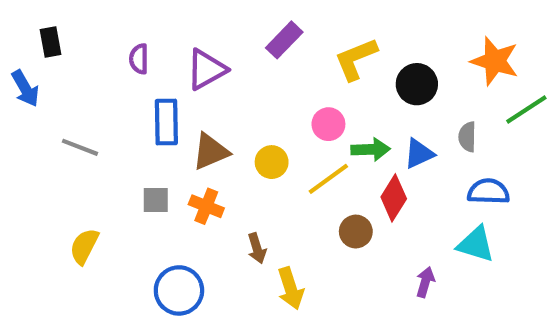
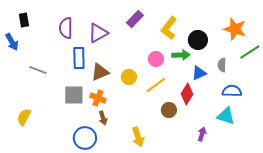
purple semicircle: (139, 59) -> (66, 28), size x1.5
yellow L-shape: (356, 59) -> (169, 28), turned -30
green arrow: (371, 149) -> (181, 55), moved
gray square: (156, 200) -> (74, 95), size x1.5
yellow semicircle: (84, 246) -> (24, 117), moved
brown arrow: (257, 248) -> (103, 118), moved

